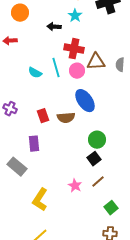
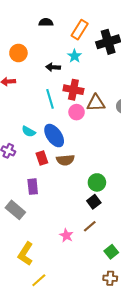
cyan line: (56, 68) -> (50, 99), moved
cyan semicircle: (35, 73) -> (29, 131), moved
blue ellipse: (85, 101) -> (54, 136), moved
brown line: (98, 182) -> (90, 226), moved
pink star: (75, 186) -> (66, 235), moved
yellow L-shape: (40, 200) -> (26, 254), moved

